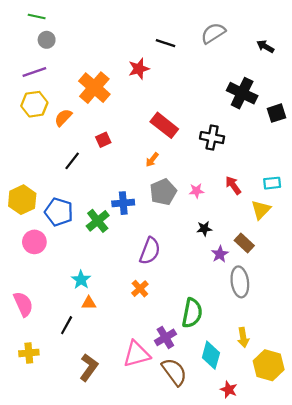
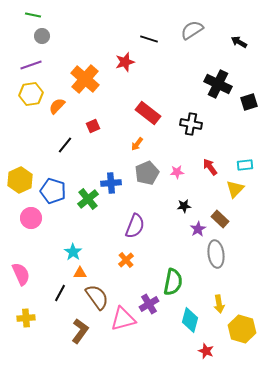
brown semicircle: (174, 372) -> (97, 297), moved

